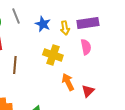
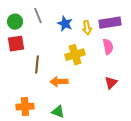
yellow cross: (53, 55) -> (75, 55), turned -36
orange arrow: (68, 82) -> (59, 82), moved, turned -66
red triangle: (88, 91) -> (111, 83), moved

